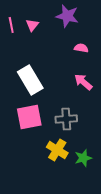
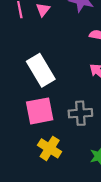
yellow cross: (57, 150) -> (50, 148), moved

